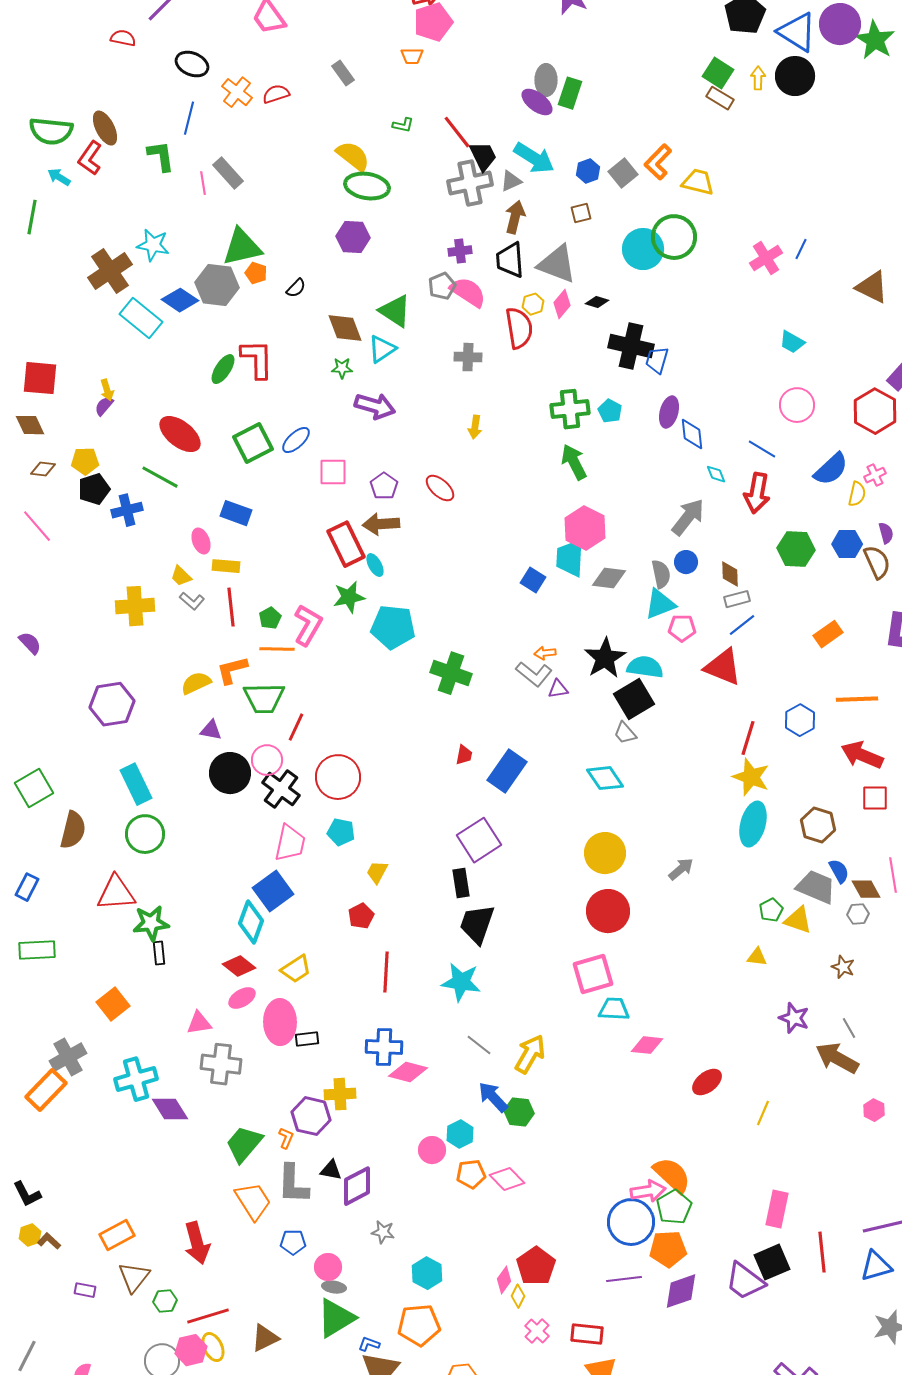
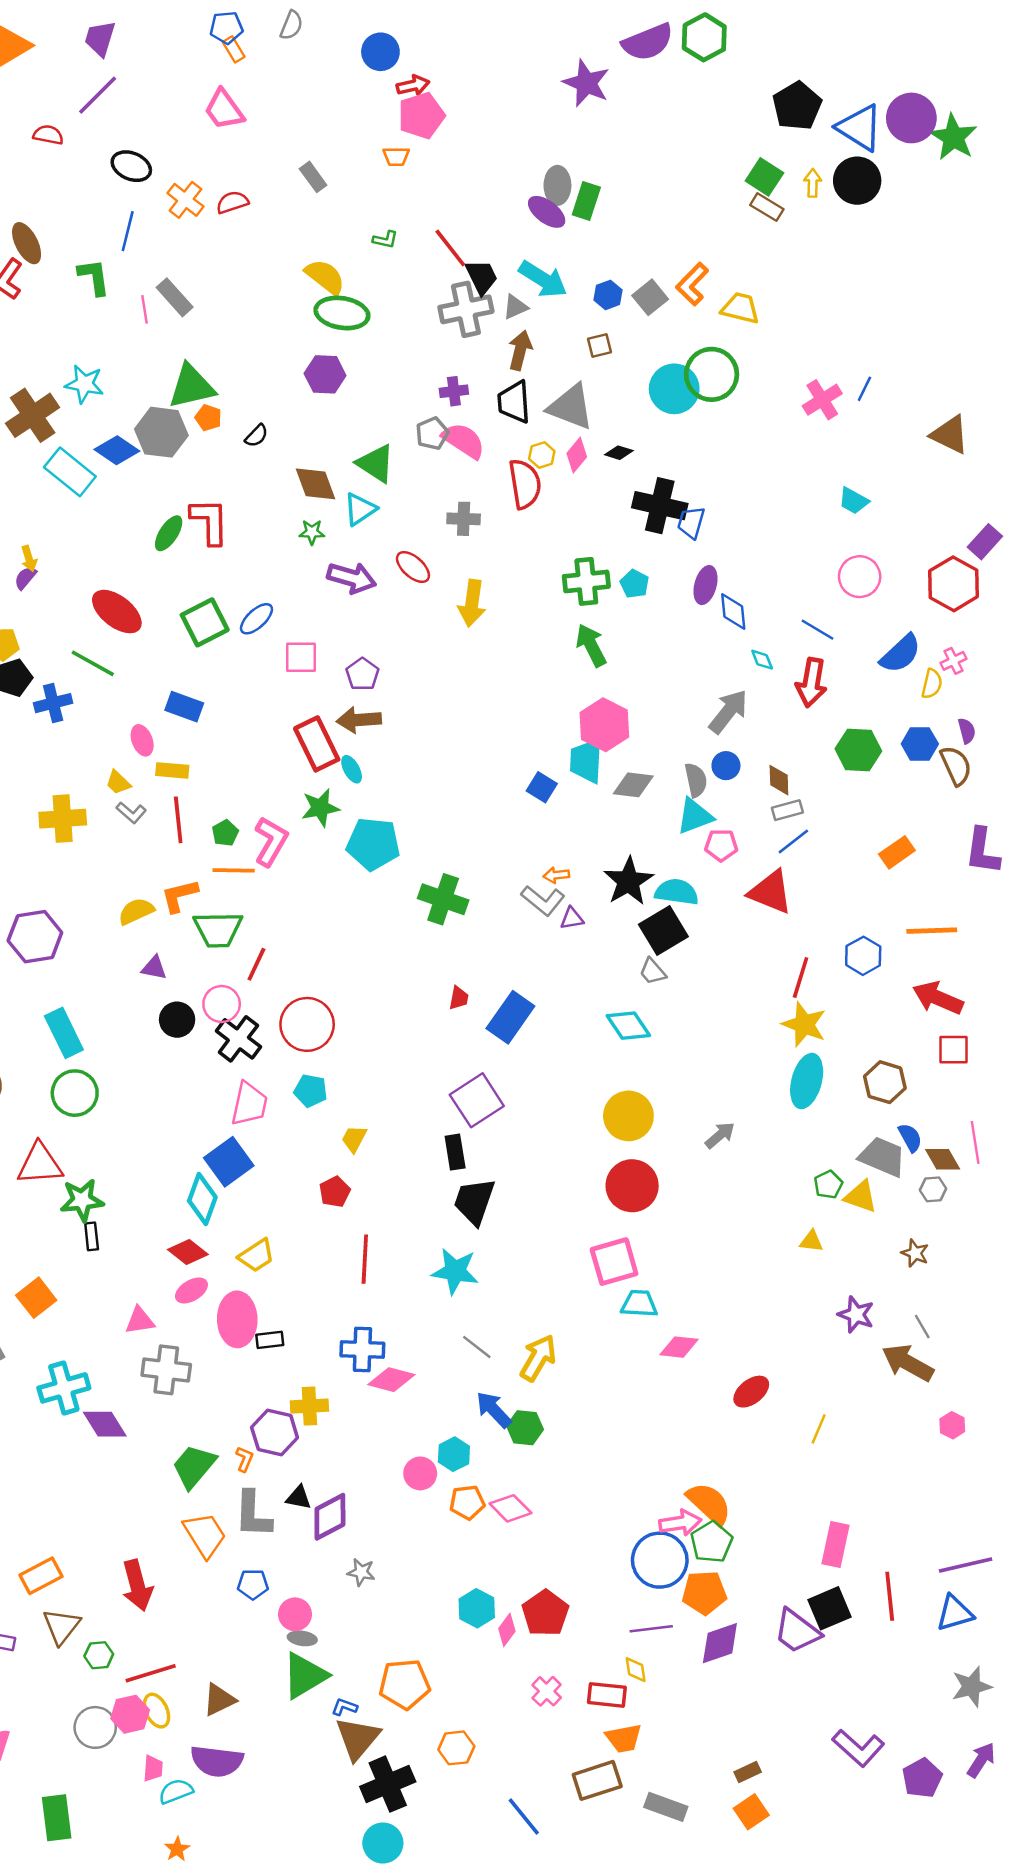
yellow arrow: (475, 427) -> (472, 603), size x1.6
red ellipse: (440, 488) -> (413, 567), moved
black circle: (230, 773) -> (177, 1020), size x0.7
cyan hexagon: (427, 1273) -> (477, 1608), moved
yellow diamond: (518, 1296) -> (636, 1670), moved, turned -35

